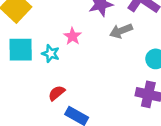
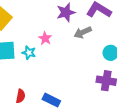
red semicircle: (57, 93) -> (21, 96), moved, turned 144

